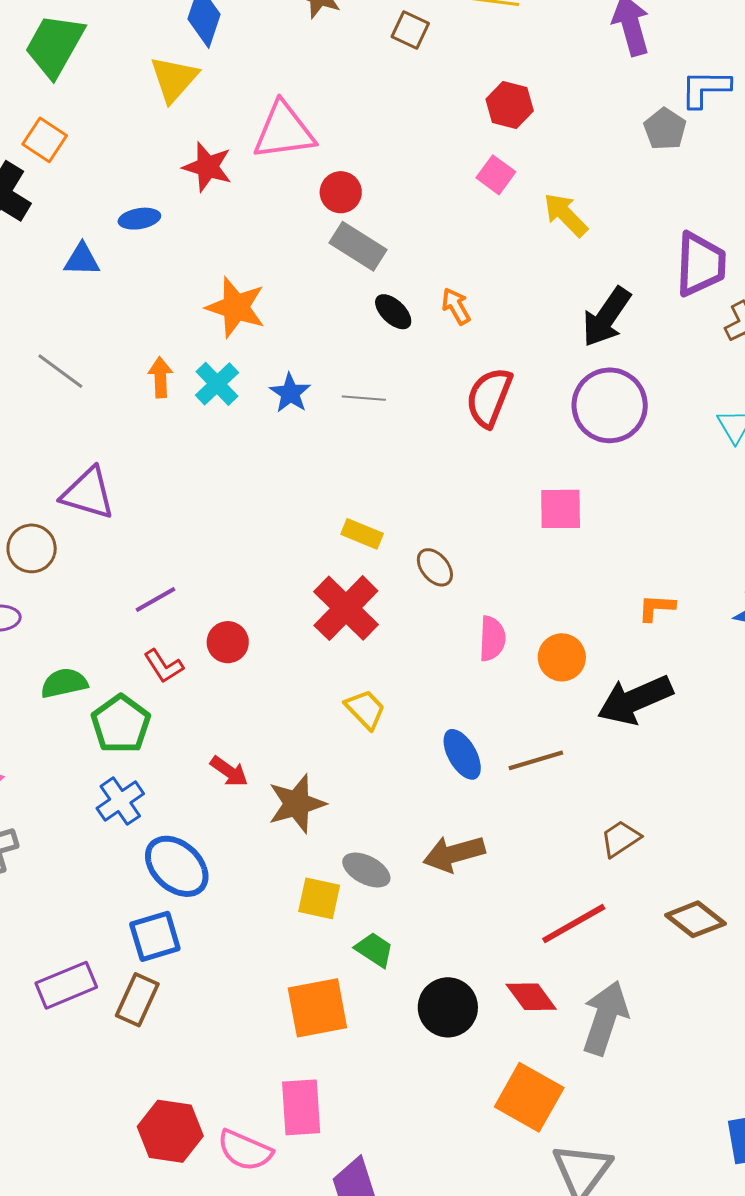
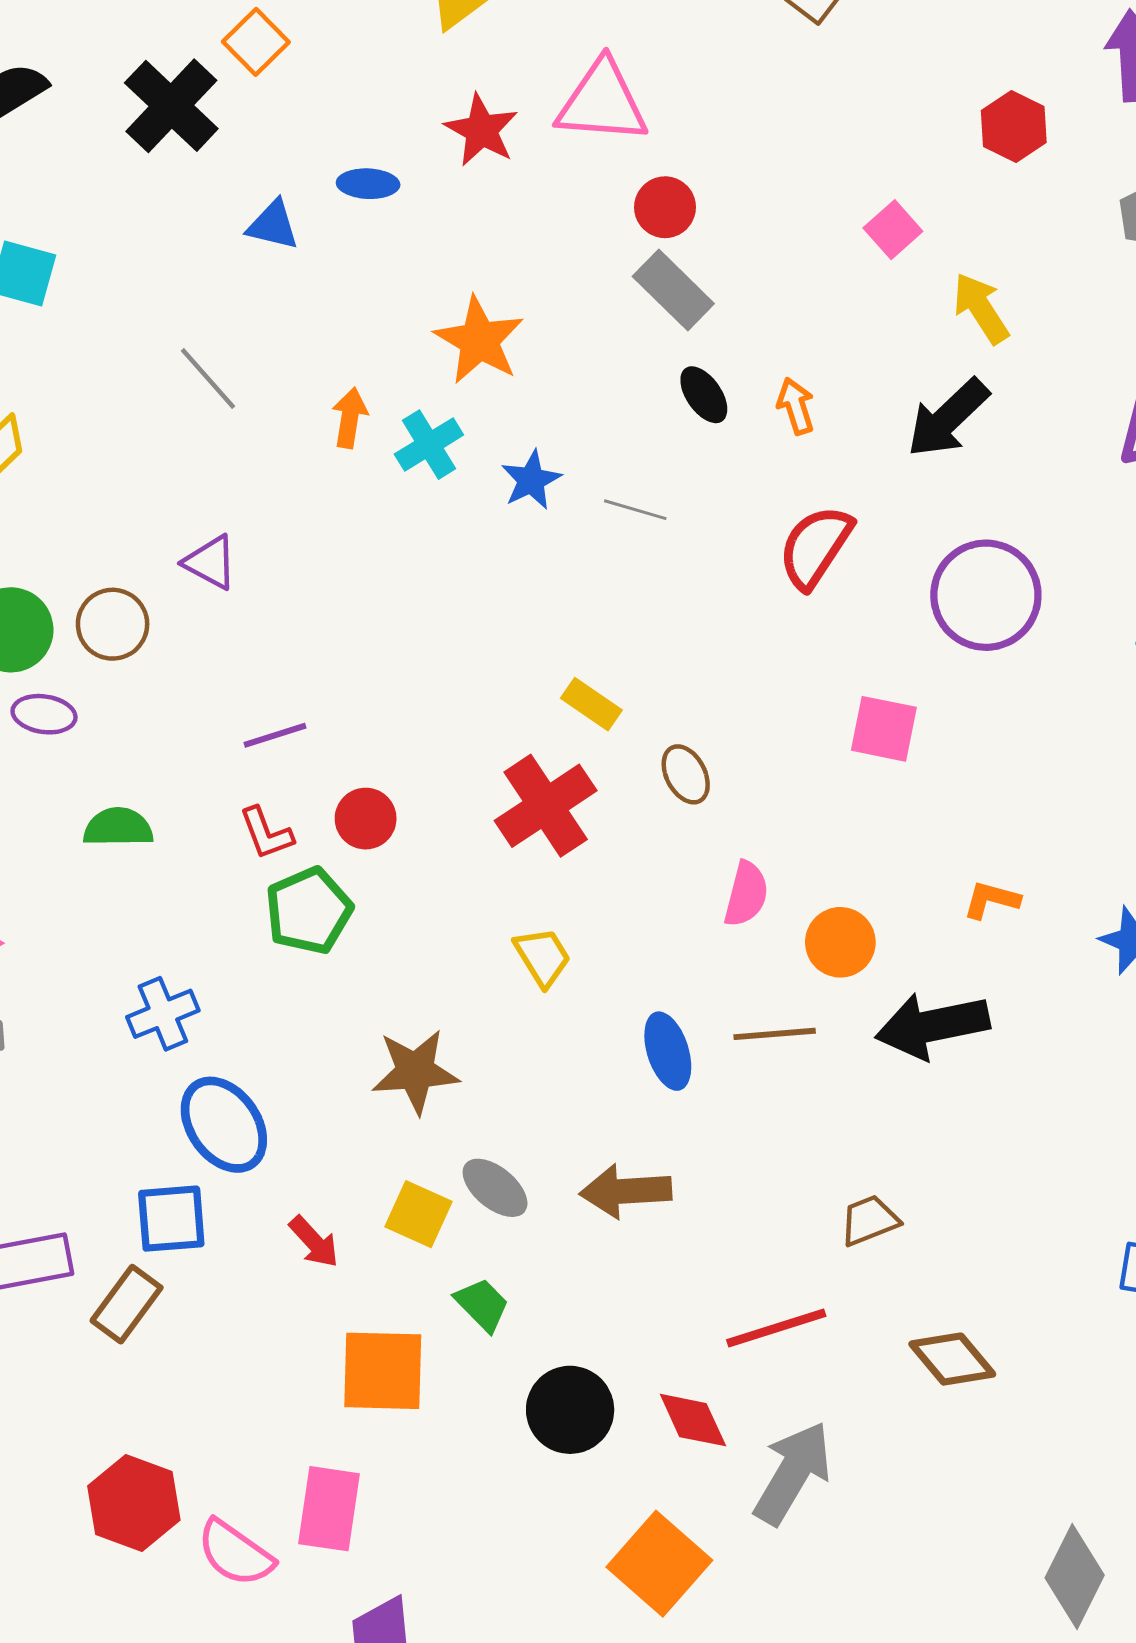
red hexagon: (510, 105) -> (1014, 127), moved
black arrow: (606, 317) -> (948, 418), moved
purple triangle: (88, 493) -> (210, 562), size x0.7
green pentagon: (121, 724) -> (309, 911), moved
brown line: (536, 760) -> (775, 1034), moved
red arrow: (229, 771) -> (314, 1242), moved

